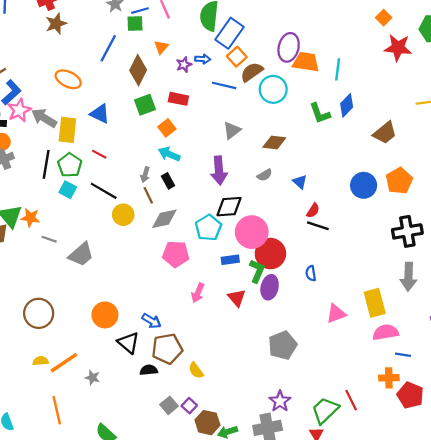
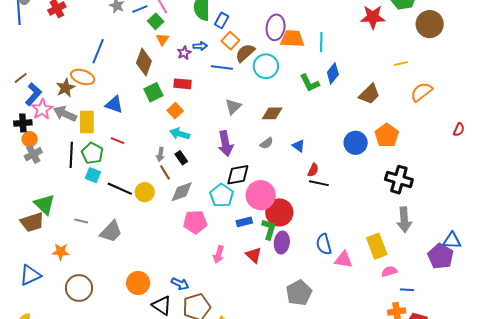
green square: (135, 23) -> (156, 21), moved, turned -35
brown star: (56, 24) -> (65, 88), moved
blue rectangle: (230, 33) -> (222, 20), size x0.6
blue line: (108, 48) -> (98, 51), moved
black line: (104, 191) -> (120, 189), moved
orange star: (30, 218) -> (61, 252), moved
black cross: (407, 231) -> (399, 180), turned 32
blue semicircle: (311, 273) -> (324, 244), moved, size x1.5
pink triangle: (336, 314) -> (344, 260), turned 36
pink semicircle: (386, 332) -> (389, 271), size x0.7

